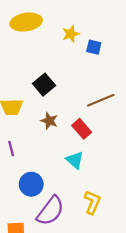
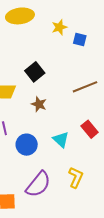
red rectangle: (82, 129) -> (90, 129), moved
blue circle: (31, 184) -> (27, 145), moved

